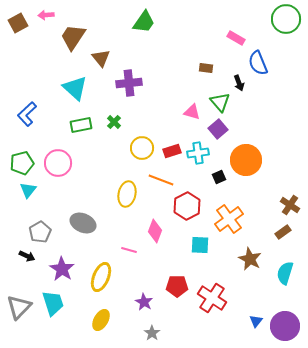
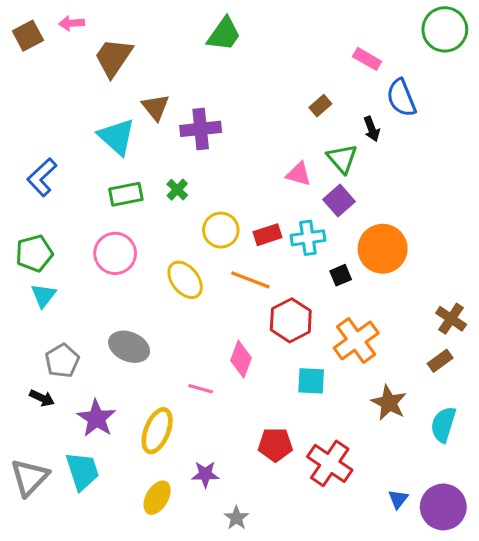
brown triangle: (101, 58) -> (156, 107), moved
brown rectangle: (206, 68) -> (320, 106), turned -48
pink circle: (58, 163) -> (115, 253), moved
yellow ellipse: (127, 194) -> (185, 280), moved, turned -50
purple star: (144, 302) -> (205, 474), moved, turned -30

